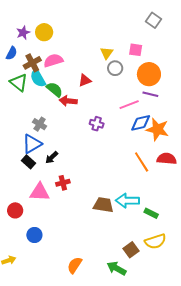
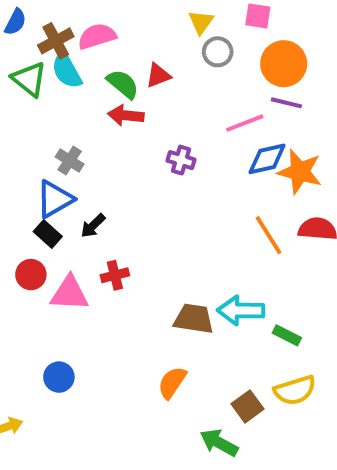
green semicircle: (55, 90) -> (123, 84), moved
red circle: (15, 210) -> (31, 275), moved
orange semicircle: (75, 265) -> (172, 383), moved

